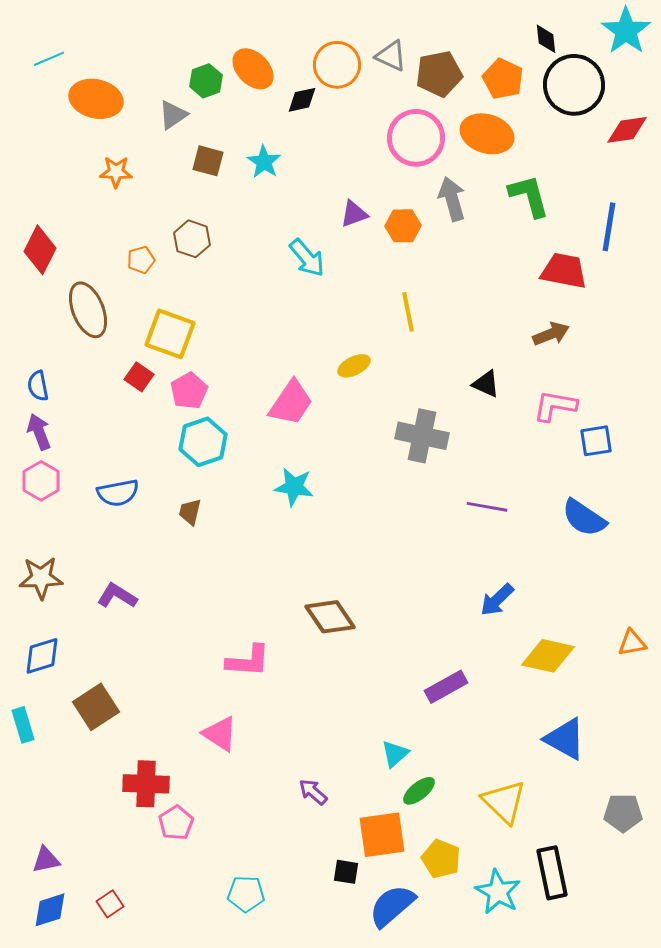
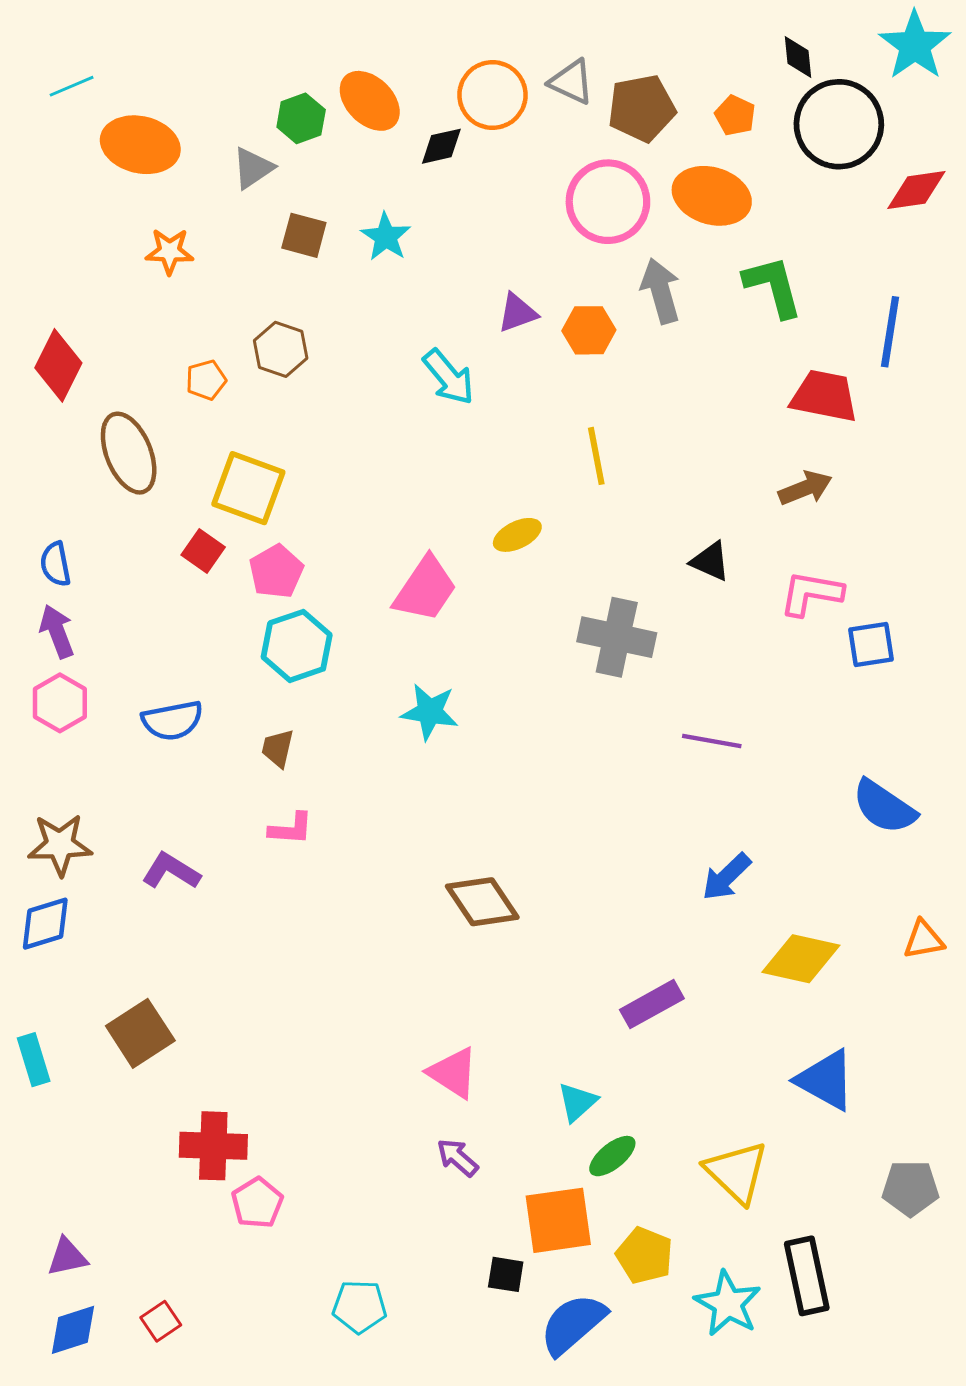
orange pentagon: (503, 79) -> (735, 115), size x0.7
blue semicircle: (584, 518) -> (884, 807), moved
blue diamond: (42, 656) -> (45, 924), moved
pink L-shape: (248, 661) -> (291, 829), moved, size x0.7
pink triangle: (220, 734) -> (453, 1073), moved

